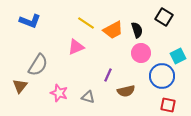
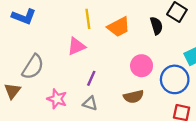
yellow line: (86, 23) -> (88, 19), turned 48
black semicircle: (137, 30) -> (156, 26), moved
pink circle: (141, 53) -> (142, 66), moved
purple line: (108, 75) -> (91, 78), moved

